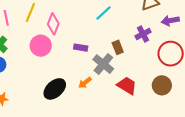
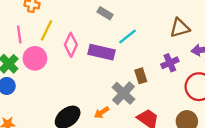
pink circle: (41, 46) -> (35, 58), moved
purple rectangle: (81, 48) -> (101, 52), moved, size x1.6

